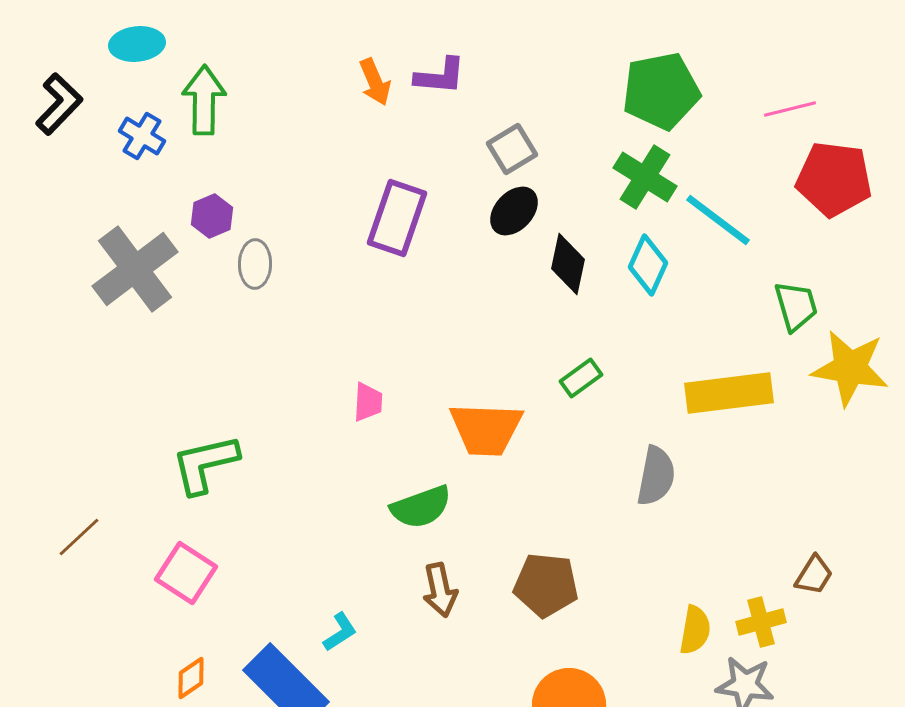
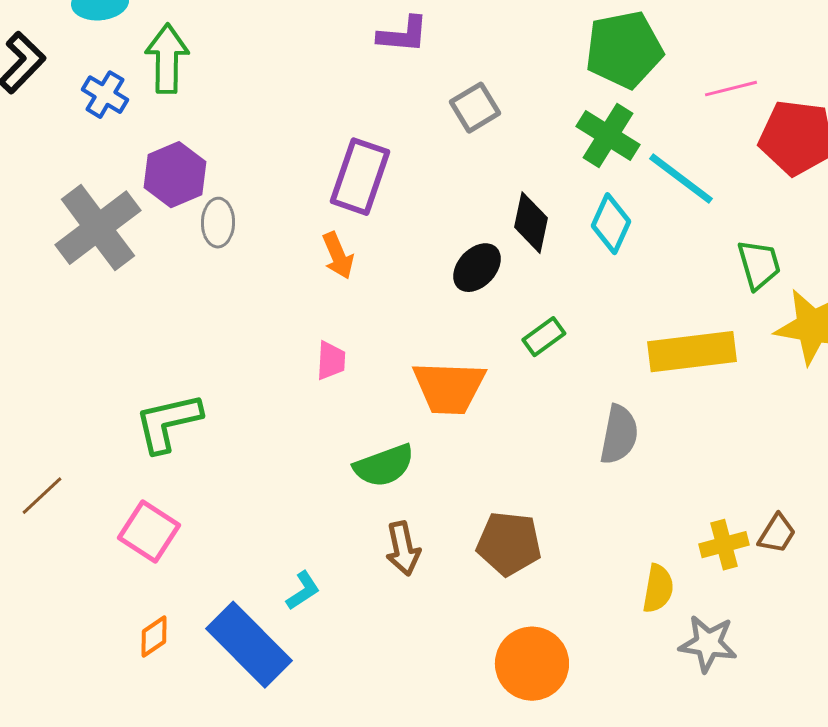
orange arrow: (375, 82) -> (338, 256), moved
pink line: (790, 109) -> (731, 89), moved
black ellipse: (514, 211) -> (477, 268), moved
purple hexagon: (212, 216) -> (175, 175), size x1.5
yellow cross: (761, 622) -> (724, 545), moved

